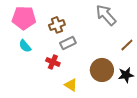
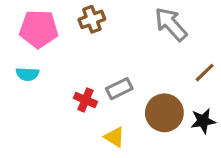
brown cross: (57, 25) -> (92, 19), moved
gray rectangle: (68, 43) -> (119, 89), moved
cyan semicircle: (25, 46) -> (27, 74), moved, turned -48

